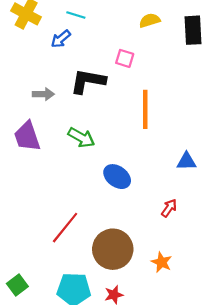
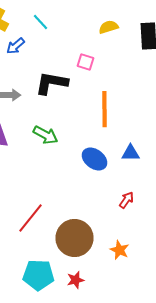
cyan line: (76, 15) -> (40, 22), turned 30
blue arrow: (61, 39) -> (16, 46), moved
blue triangle: (186, 161) -> (130, 153), moved
blue ellipse: (117, 177) -> (94, 159), moved

